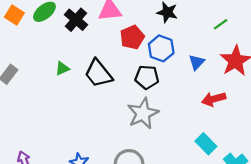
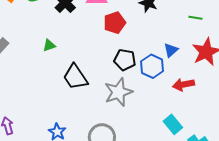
green line: (221, 24) -> (195, 18), turned 40
blue hexagon: (161, 48) -> (152, 66), moved
black trapezoid: (98, 73) -> (75, 77), moved

